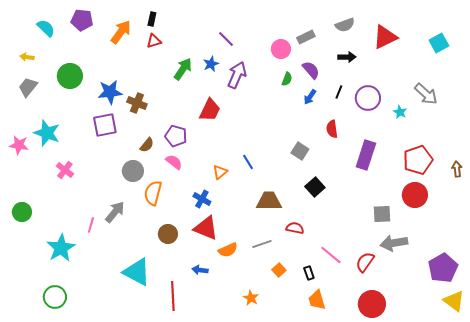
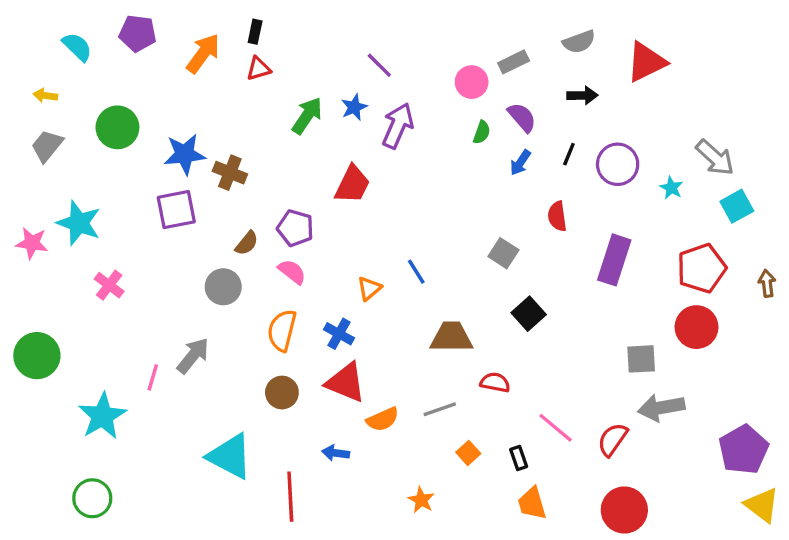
cyan square: (439, 43) -> (737, 206), moved
orange semicircle: (153, 193) -> (282, 330), moved
green circle: (22, 212) -> (37, 356), size x1.4

